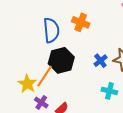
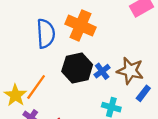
orange cross: (81, 22) -> (80, 26), size x1.4
black hexagon: (61, 60) -> (77, 68), moved

